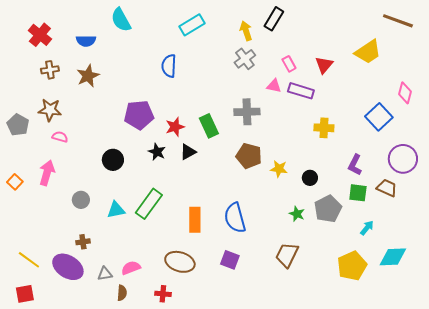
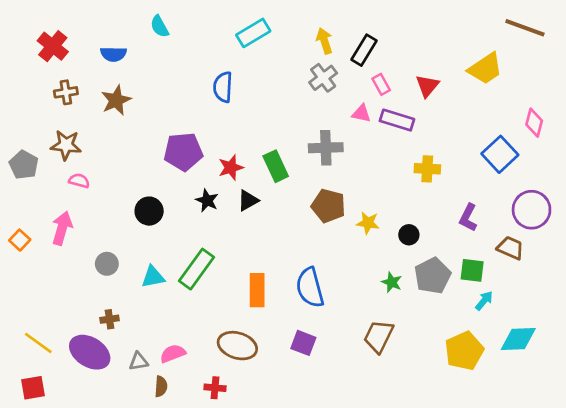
black rectangle: (274, 19) -> (364, 50), moved
cyan semicircle: (121, 20) -> (160, 26), size x0.7
green square: (358, 193) -> (472, 270), moved

